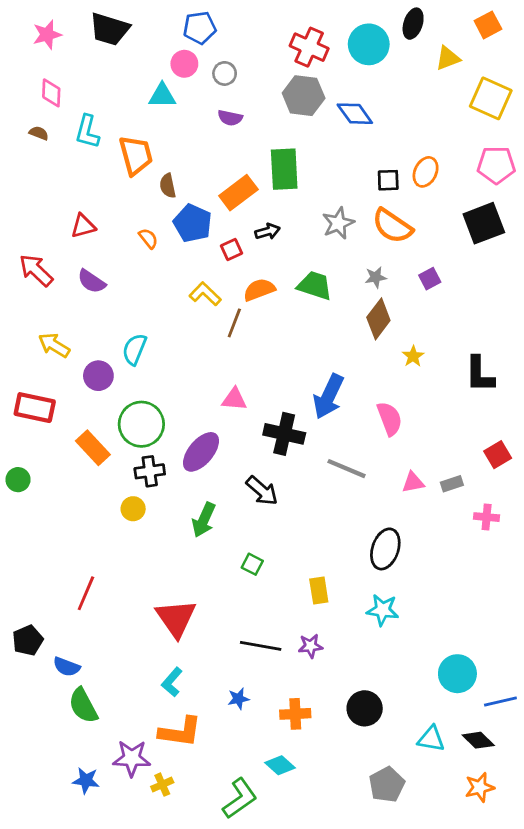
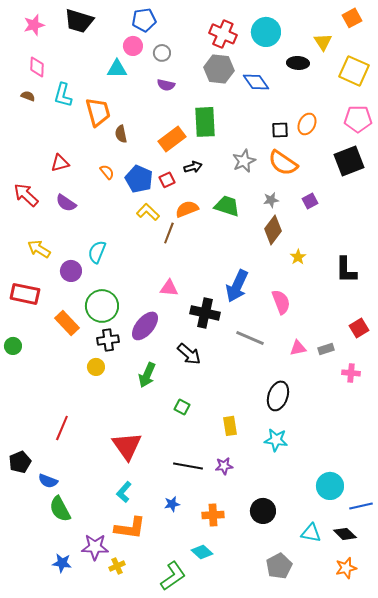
black ellipse: (413, 24) -> (298, 63), moved, turned 75
yellow triangle: (448, 58) -> (323, 42), turned -42
blue pentagon: (193, 223) -> (139, 179), moved

